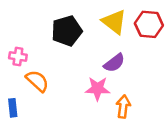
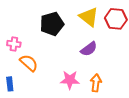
pink star: (98, 89) -> (70, 80), moved

